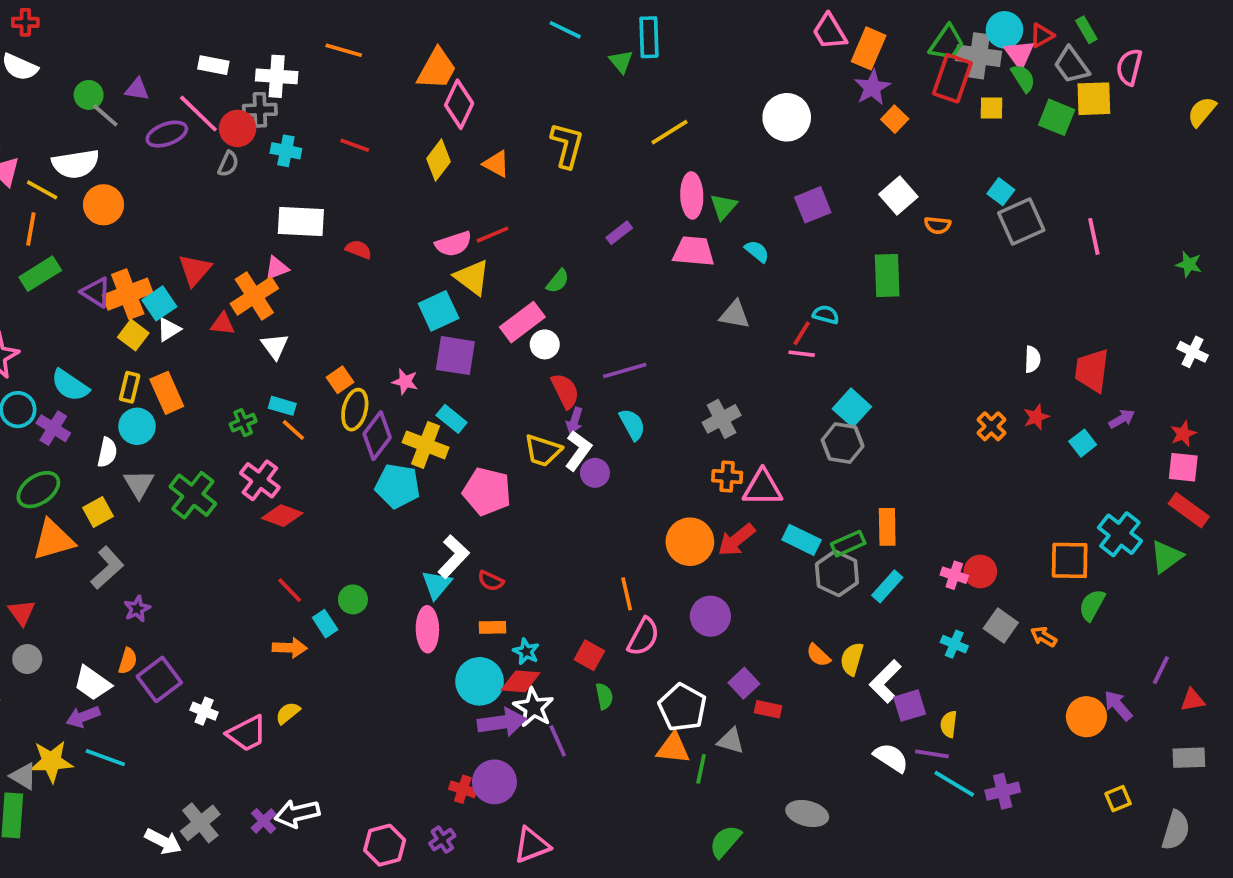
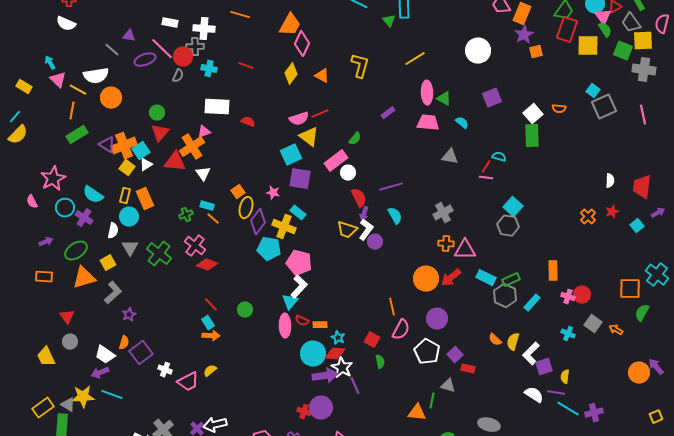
gray cross: (978, 56) -> (644, 70), moved
green circle: (89, 95) -> (157, 113), moved
yellow square: (991, 108) -> (588, 46), size x1.6
orange square: (895, 119) -> (536, 52), turned 32
white square: (898, 195) -> (533, 114), moved
green triangle: (723, 207) -> (444, 99), turned -42
red triangle: (223, 324) -> (175, 162), size x1.6
pink pentagon: (487, 491) -> (299, 263), moved
orange rectangle: (887, 527) -> (553, 271), moved
red semicircle: (491, 581) -> (302, 321), moved
cyan rectangle: (325, 624) -> (208, 323), moved
white pentagon: (682, 707) -> (427, 352), moved
orange triangle: (673, 748) -> (417, 413), moved

